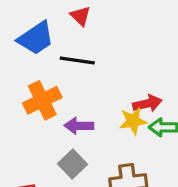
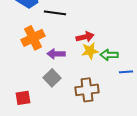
red arrow: (147, 103) -> (85, 37), moved

